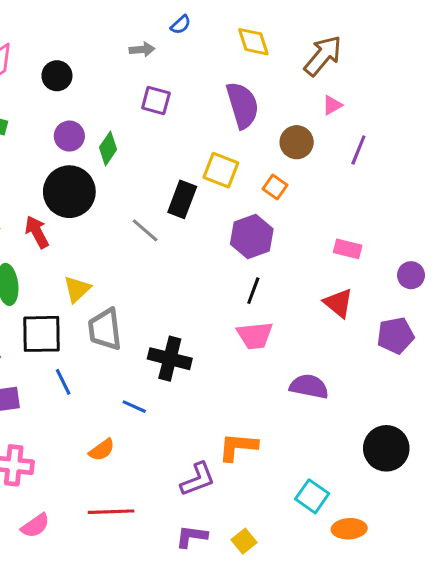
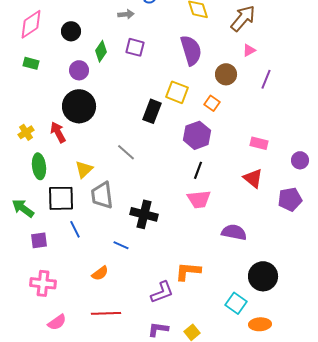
green diamond: (108, 148) -> (101, 51), moved
gray line: (145, 230) -> (126, 152), moved
black circle: (386, 448) -> (263, 276), moved

